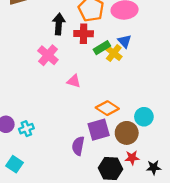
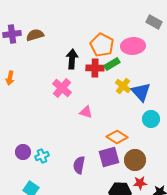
blue triangle: (125, 41) -> (141, 92), moved, size x1.5
green rectangle: (102, 48) -> (112, 64), moved
cyan circle: (144, 117) -> (151, 119), moved
purple semicircle: (78, 146) -> (79, 165), moved

